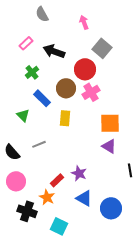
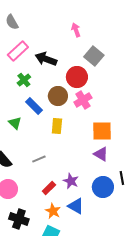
gray semicircle: (42, 14) -> (12, 22), moved
pink rectangle: (26, 43) -> (18, 51), size x1.5
gray line: (39, 144) -> (39, 159), moved
orange star: (47, 197) -> (53, 211), moved
blue circle: (111, 208) -> (103, 187), moved

